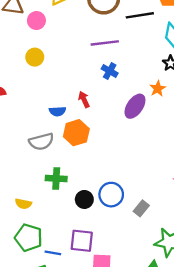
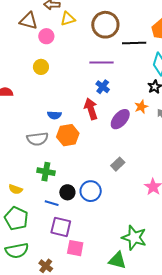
red arrow: (84, 99) -> (91, 109), moved, size x1.5
gray rectangle: (141, 208) -> (118, 164), moved
blue line: (53, 253) -> (52, 203), moved

